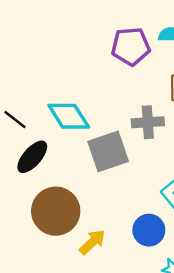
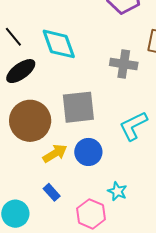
gray square: (108, 151) -> (78, 107), moved
blue circle: (149, 230) -> (88, 152), moved

